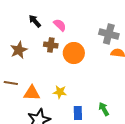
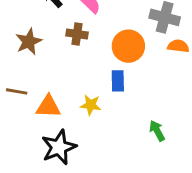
orange circle: (74, 53) -> (128, 46), moved
blue rectangle: (78, 113) -> (118, 81), moved

